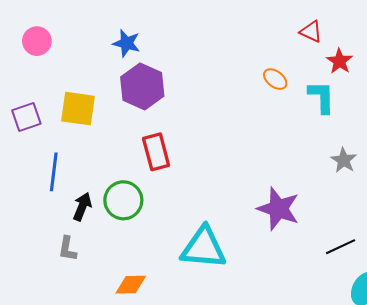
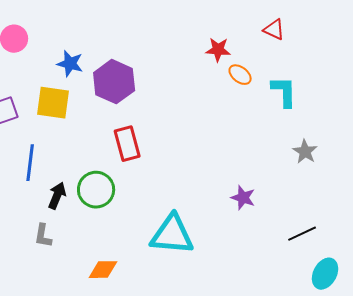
blue star: (127, 43) -> (70, 64), moved
red star: (339, 61) -> (218, 50), moved, turned -30
purple star: (278, 209) -> (243, 198), size x0.6

